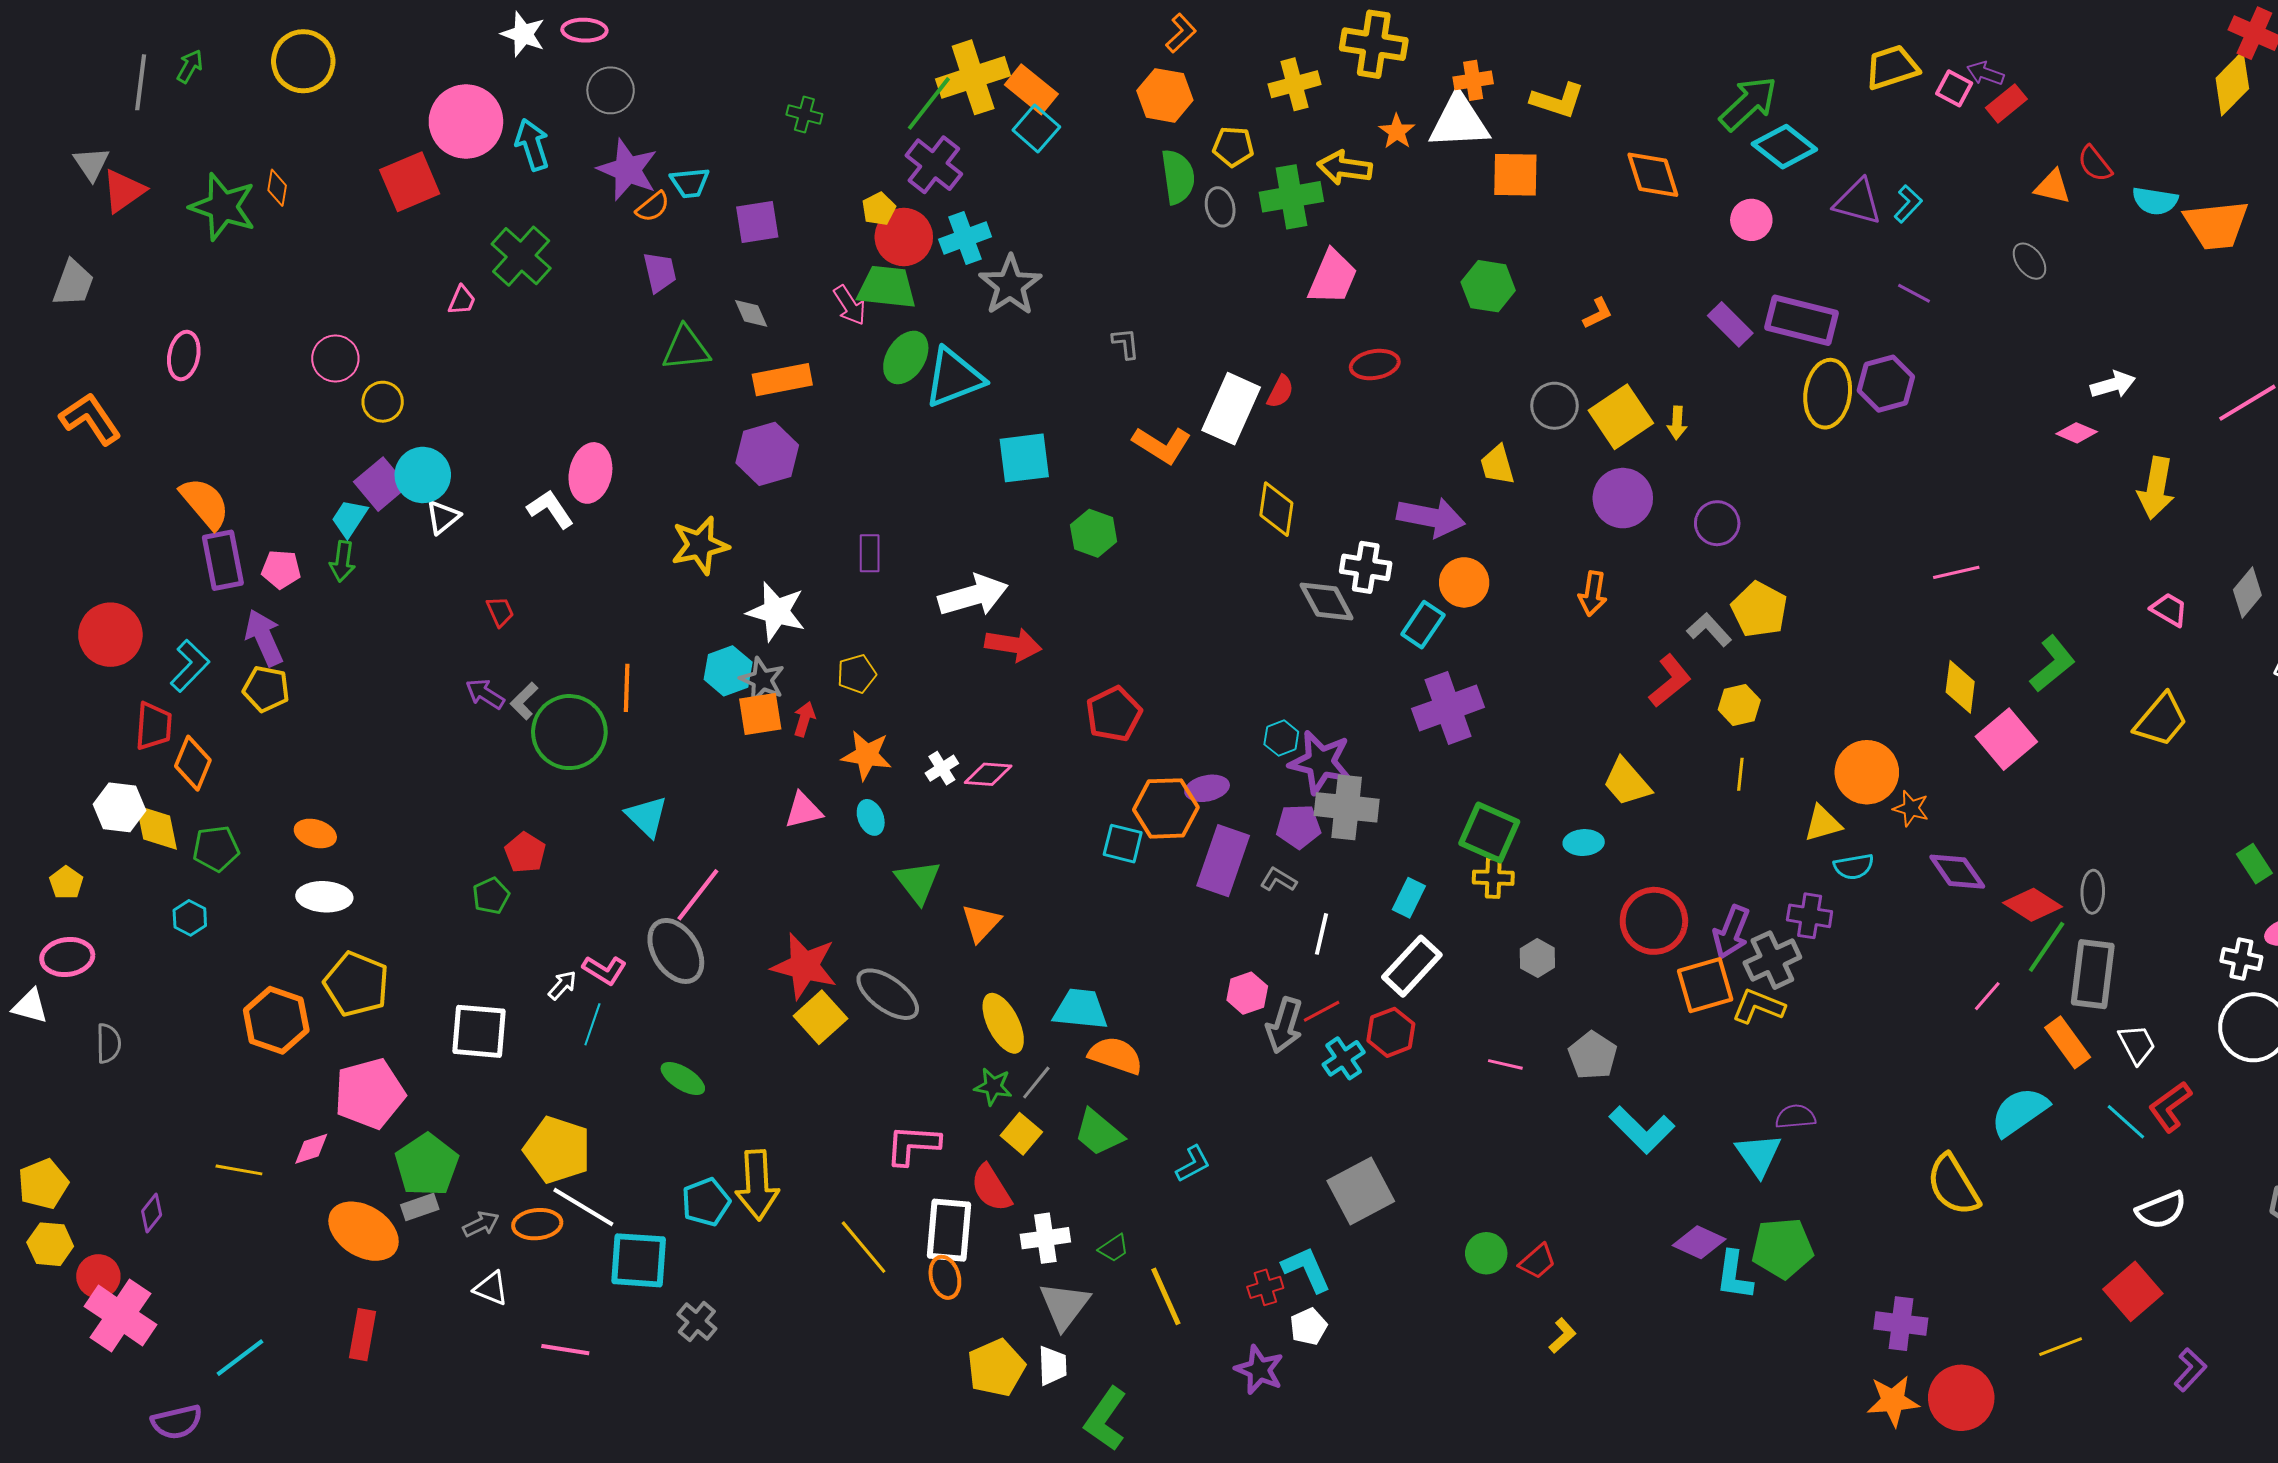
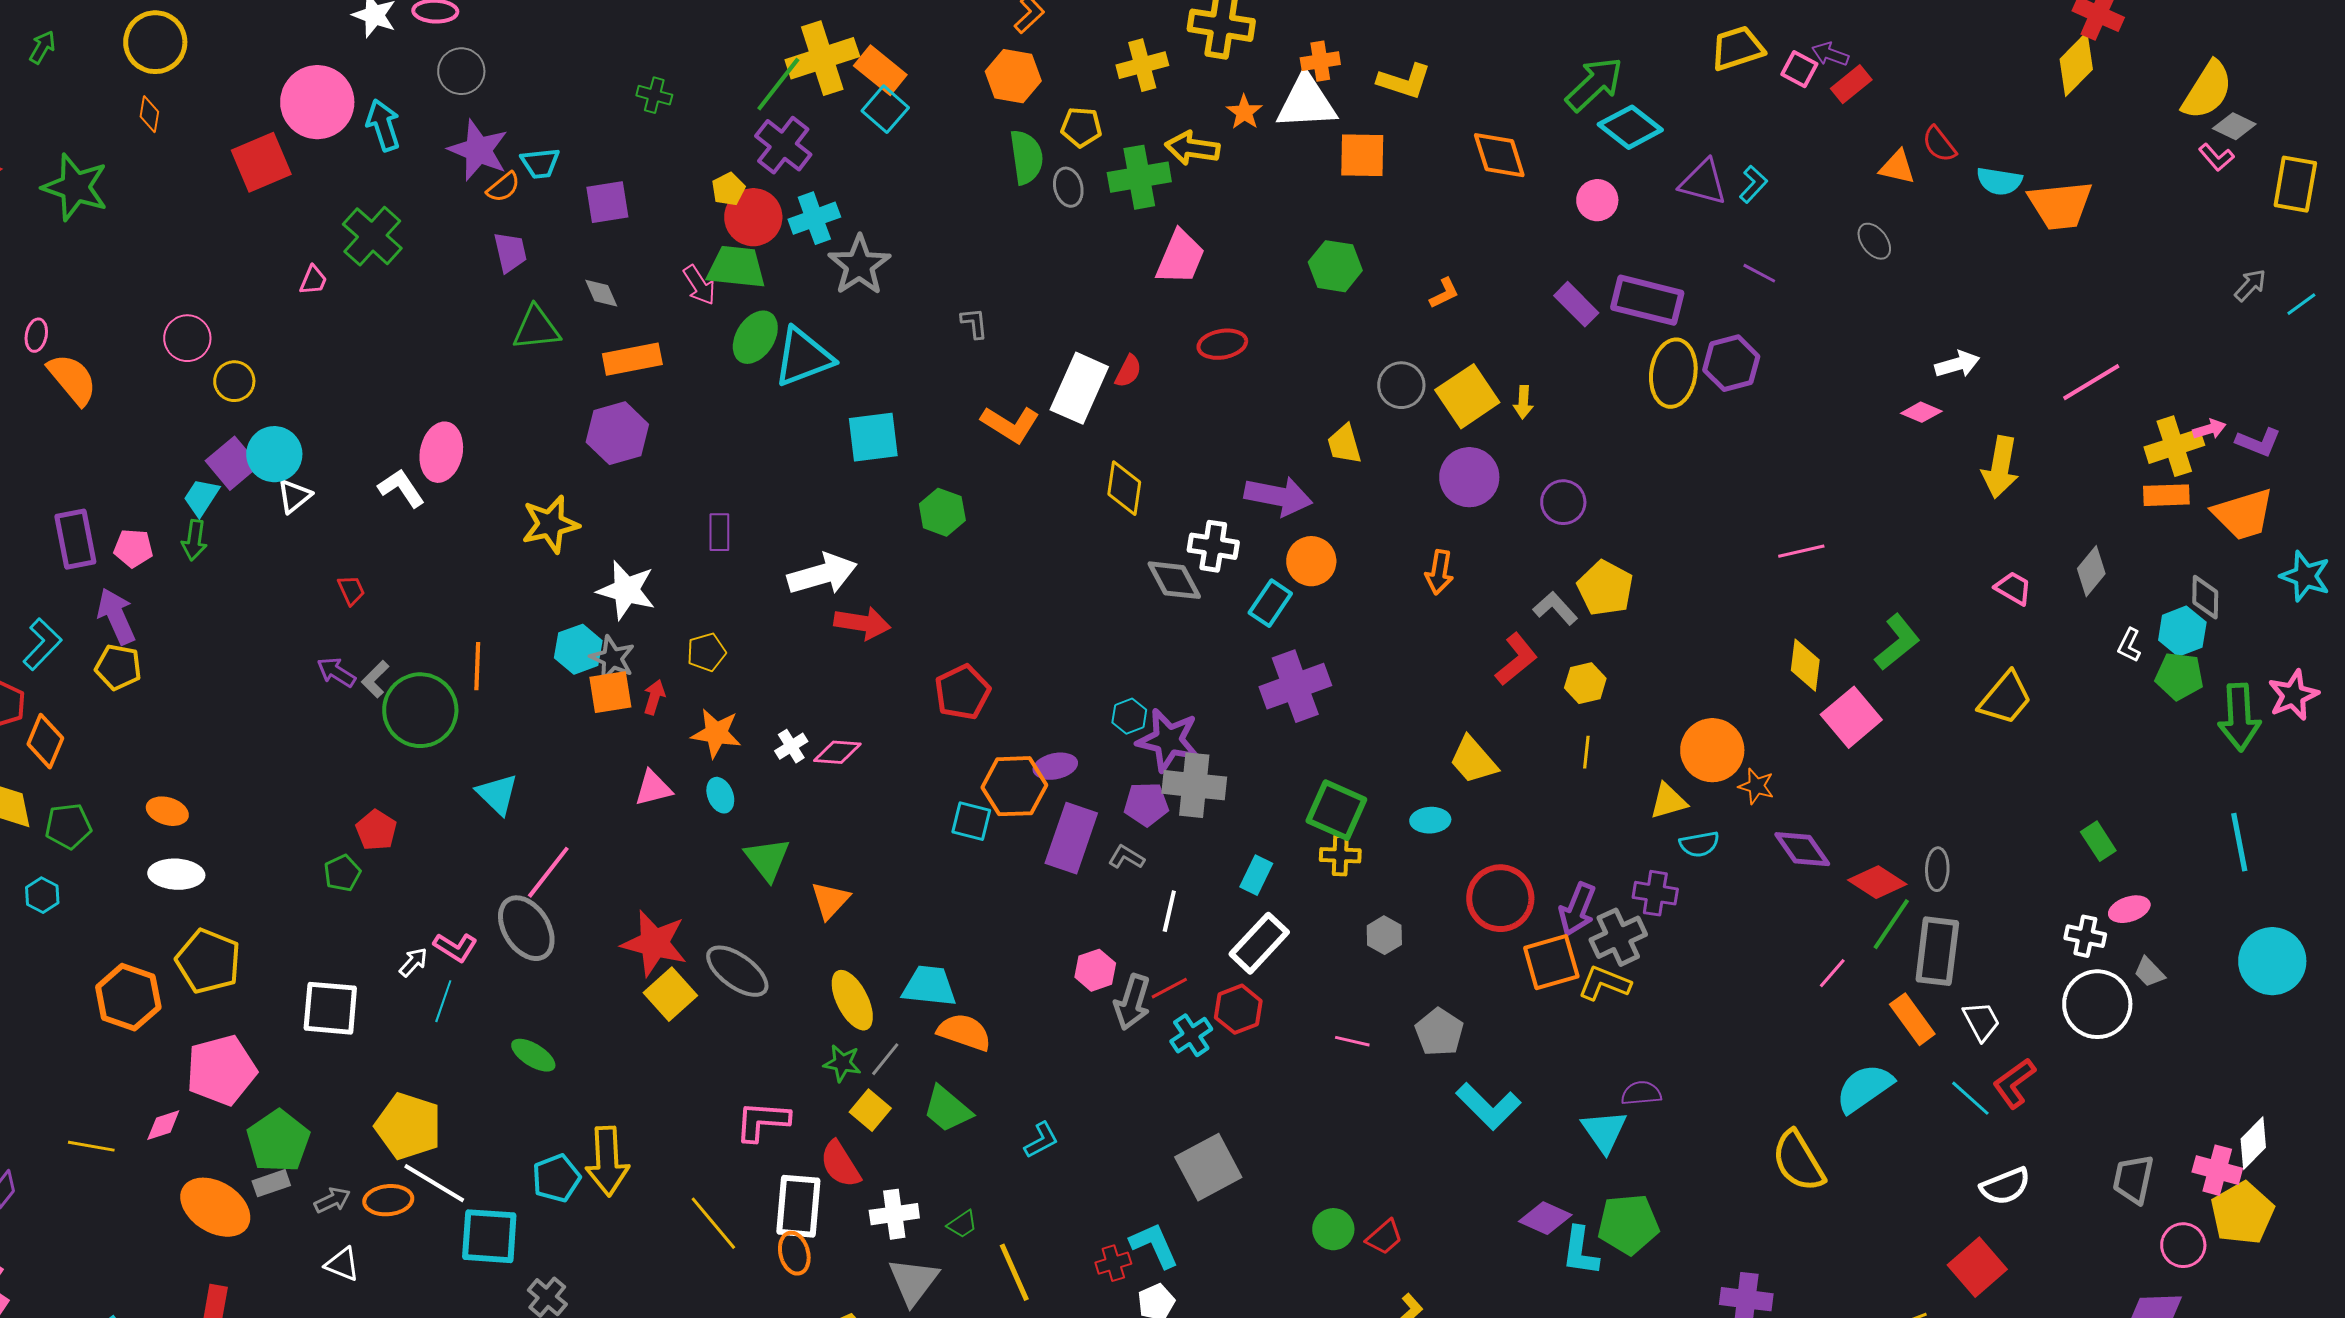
orange diamond: (277, 188) -> (149, 114), moved
pink ellipse: (184, 355) -> (36, 335), size x0.7
orange semicircle: (205, 503) -> (72, 379), moved

